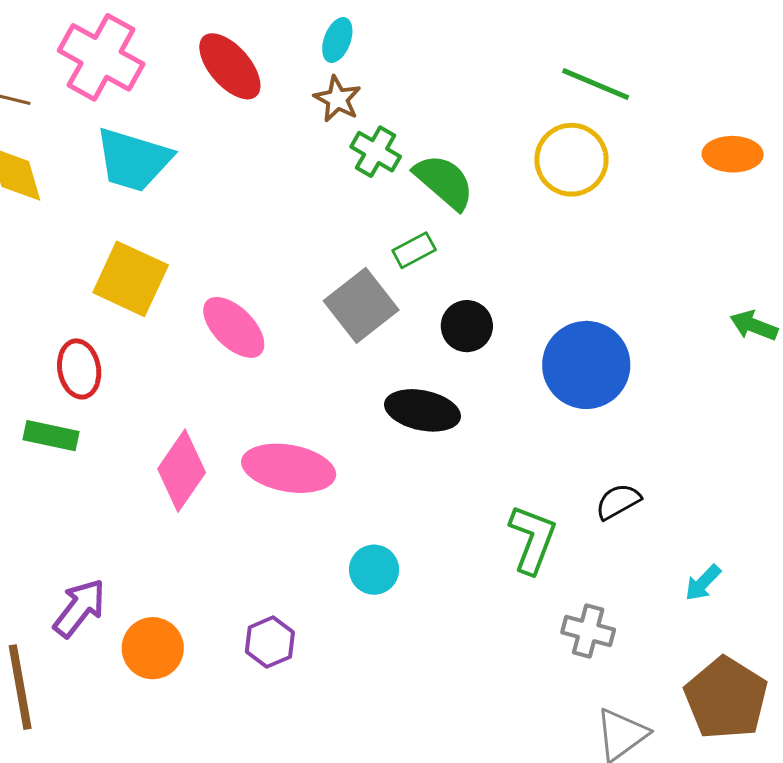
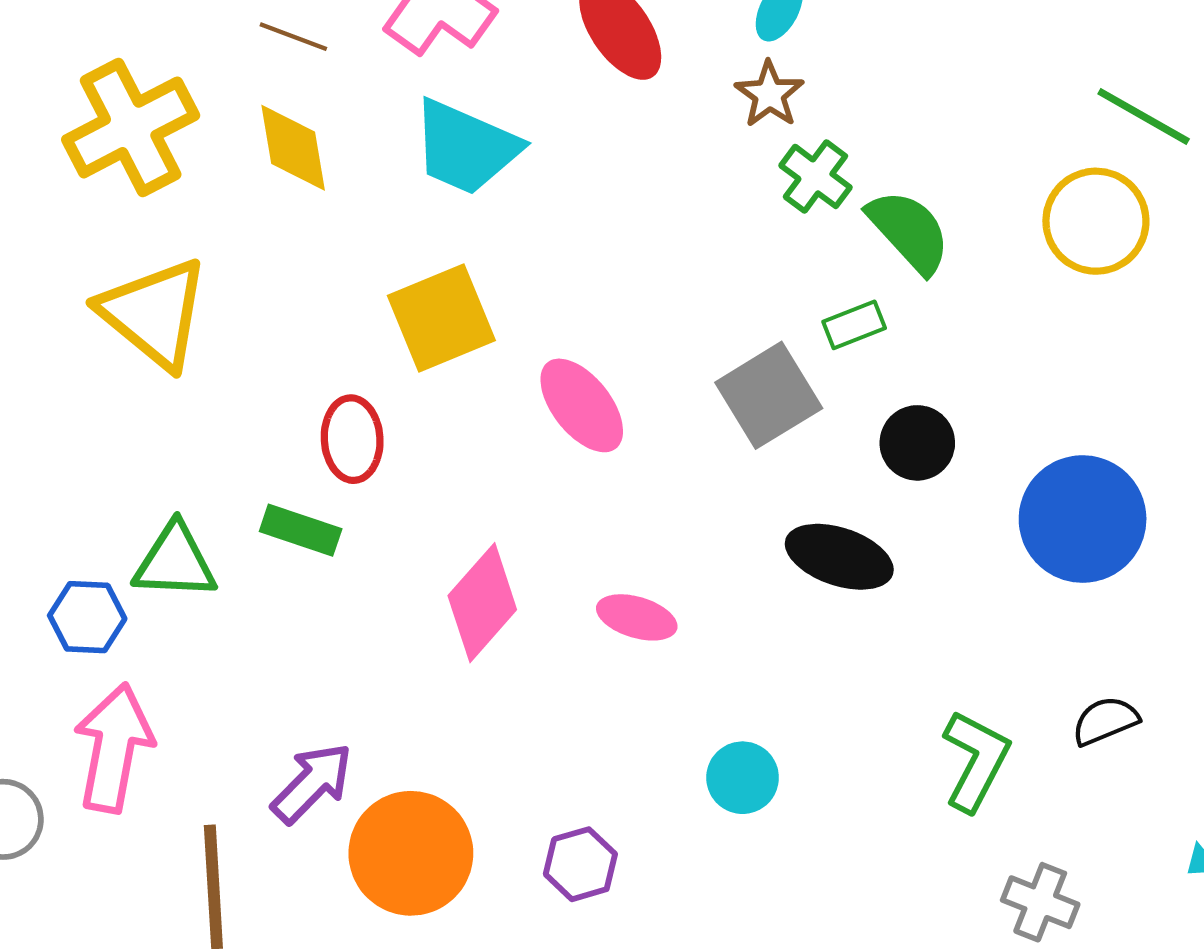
yellow square: (131, 279) -> (441, 318), turned 36
pink ellipse: (289, 468) -> (637, 617), size x0.6
orange circle: (153, 648) -> (411, 853), size x1.4

